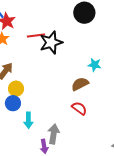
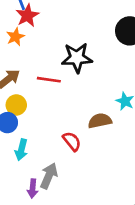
red line: (36, 35) -> (49, 80), moved
red semicircle: (79, 108) -> (72, 141), moved

